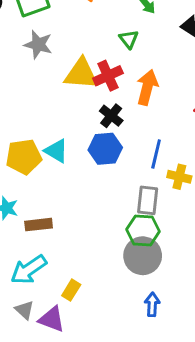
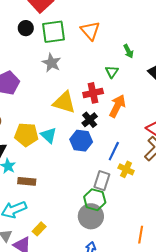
yellow triangle: (81, 74) -> (64, 102), moved

